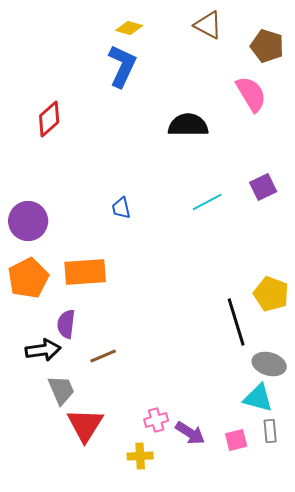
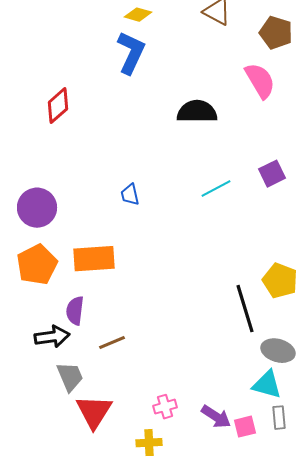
purple arrow: (190, 433) -> (216, 417), moved

